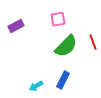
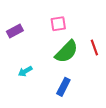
cyan arrow: (36, 86) -> (25, 71), moved

